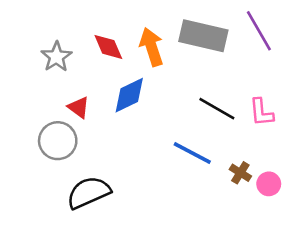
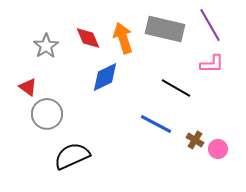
red triangle: (79, 107) -> (28, 87), moved
pink L-shape: (261, 112) -> (212, 64), moved, turned -85

